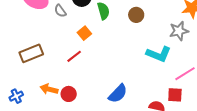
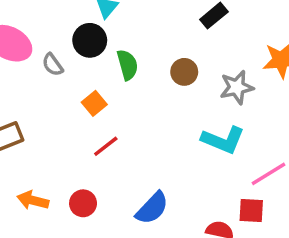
gray star: (179, 31) -> (237, 87), moved
red line: (74, 56) -> (106, 146), moved
red circle: (69, 94) -> (83, 203), moved

